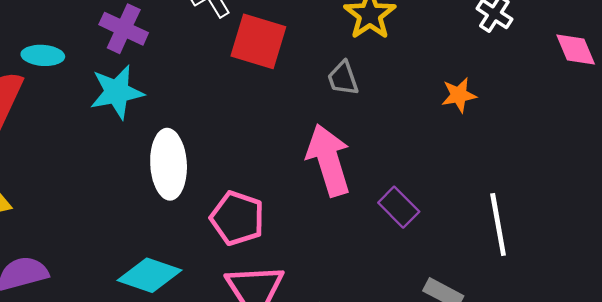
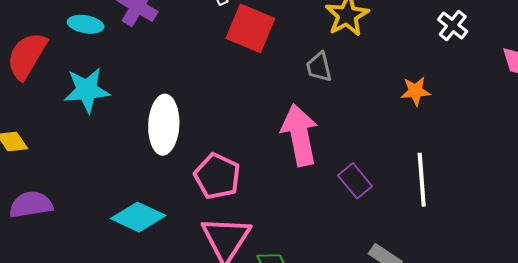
cyan ellipse: (43, 55) -> (86, 24), moved
cyan star: (117, 92) -> (87, 90), moved
white line: (498, 225) -> (422, 180), moved

